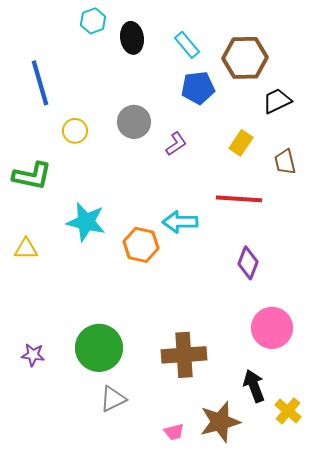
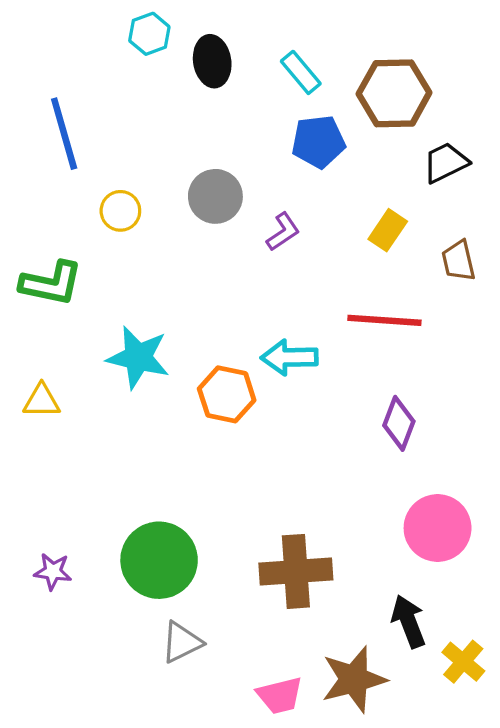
pink trapezoid: (174, 432) -> (280, 695), size x1.4

